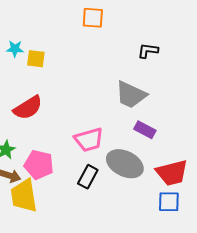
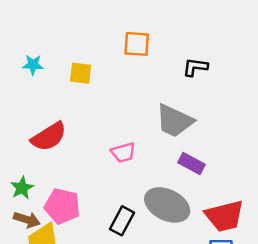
orange square: (93, 18) -> (137, 44), moved
yellow square: (36, 59) -> (81, 73), moved
pink trapezoid: (89, 140) -> (123, 153), moved, size x0.7

